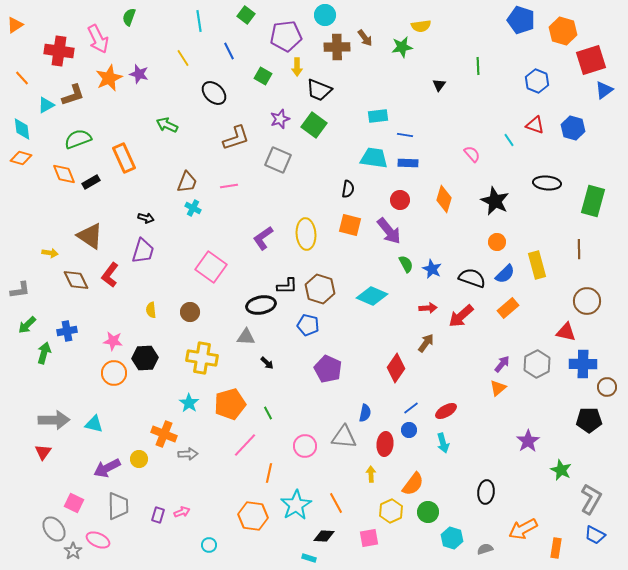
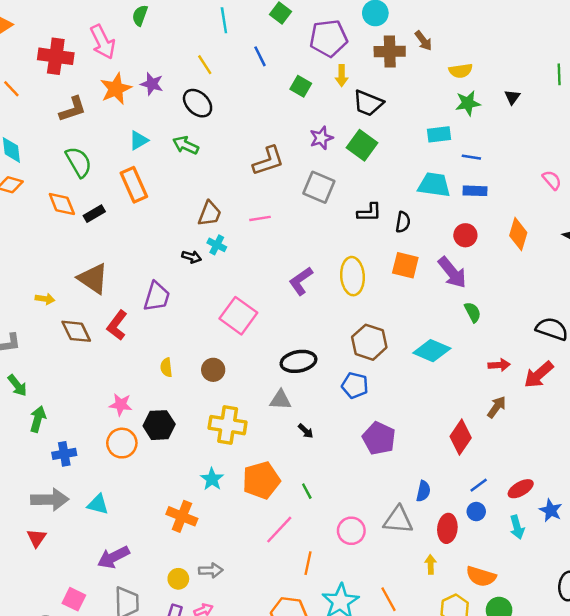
yellow semicircle: (421, 26) -> (461, 71), moved
green star: (402, 47) -> (468, 103), moved
black ellipse: (214, 93) -> (198, 103), moved
cyan triangle: (46, 105) -> (139, 140), moved
green semicircle: (78, 139) -> (79, 162), turned 80
black arrow: (146, 218) -> (192, 257), moved
blue star: (432, 269) -> (551, 510), moved
black L-shape: (287, 286) -> (369, 212), moved
green arrow: (27, 325) -> (17, 385), turned -84
blue cross: (67, 331) -> (64, 454), moved
gray arrow: (188, 454) -> (211, 570), moved
yellow circle: (139, 459) -> (178, 579), moved
orange semicircle: (413, 484) -> (481, 576), turned 70

